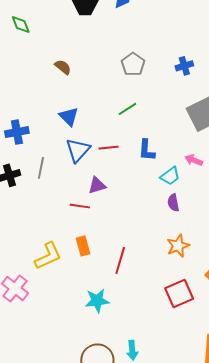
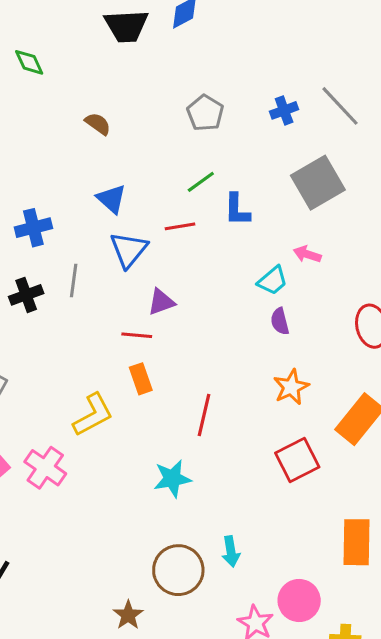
red line: (109, 148) -> (180, 226), moved
blue L-shape: (147, 150) -> (237, 210), moved
orange rectangle: (83, 246) -> (141, 379), moved

